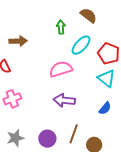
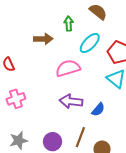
brown arrow: (18, 41) -> (43, 39), moved
blue semicircle: (105, 108) -> (98, 109), moved

